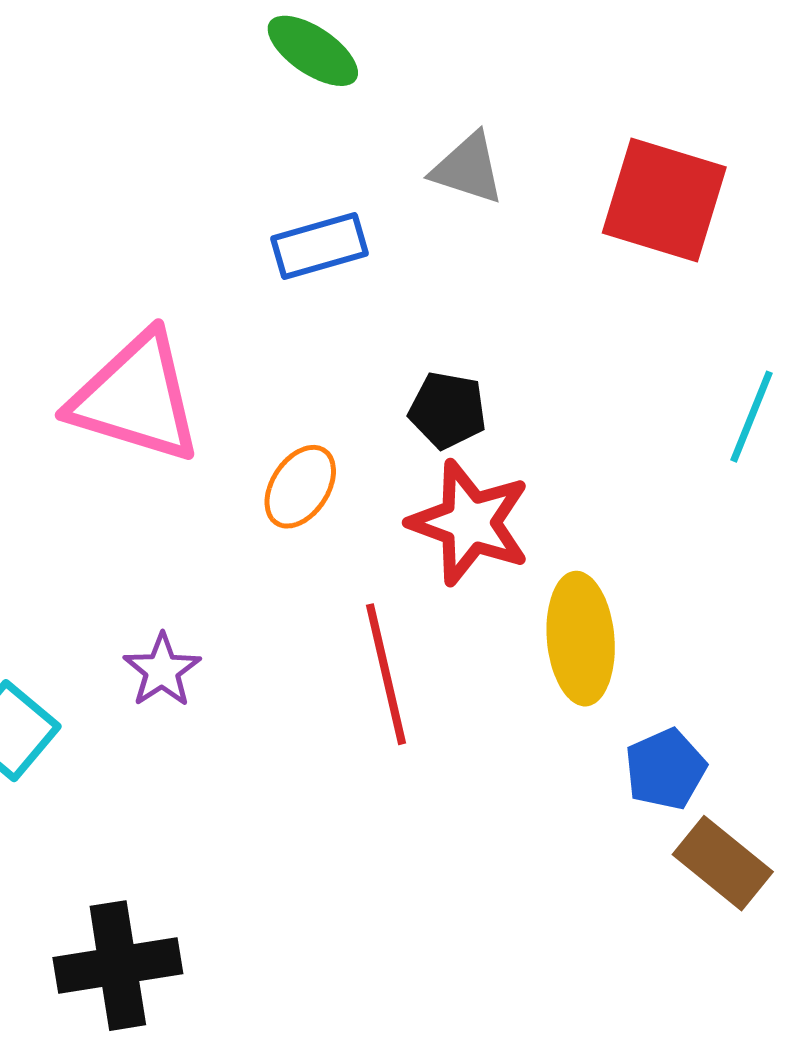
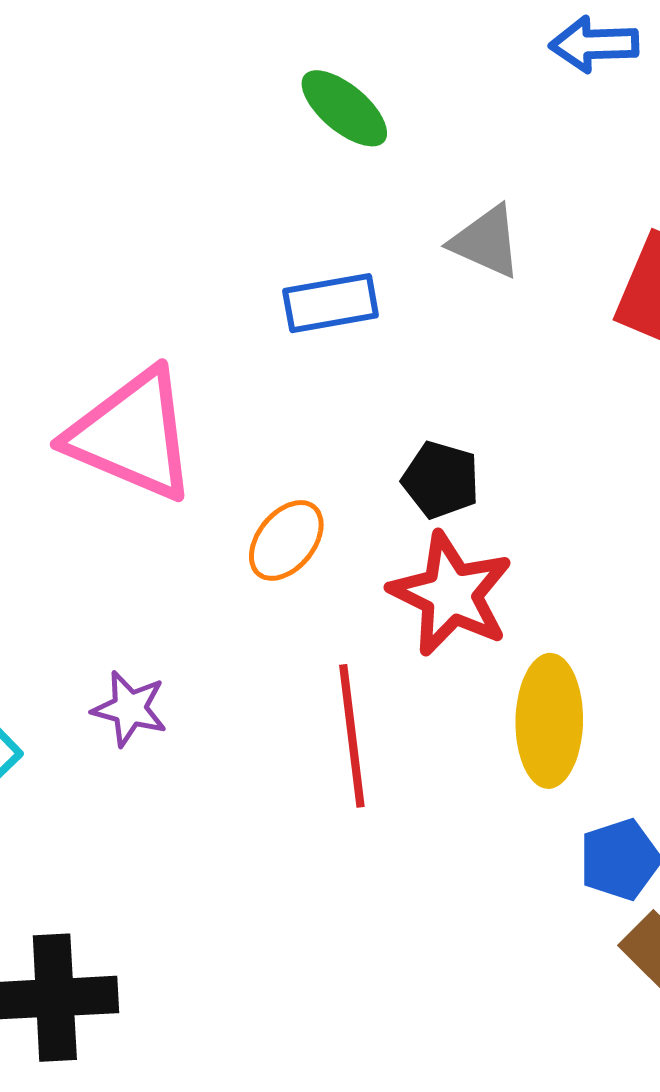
purple star: (162, 670) -> (130, 709), turned -30

